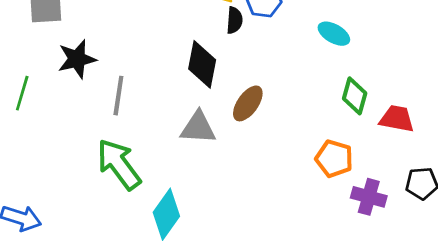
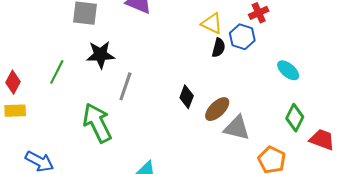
black diamond: (202, 64) -> (187, 97), moved, size x0.7
gray triangle: (198, 128) -> (237, 128), moved
green arrow: (119, 164) -> (97, 123), moved

